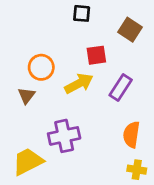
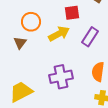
purple cross: (64, 136) -> (61, 77), moved

